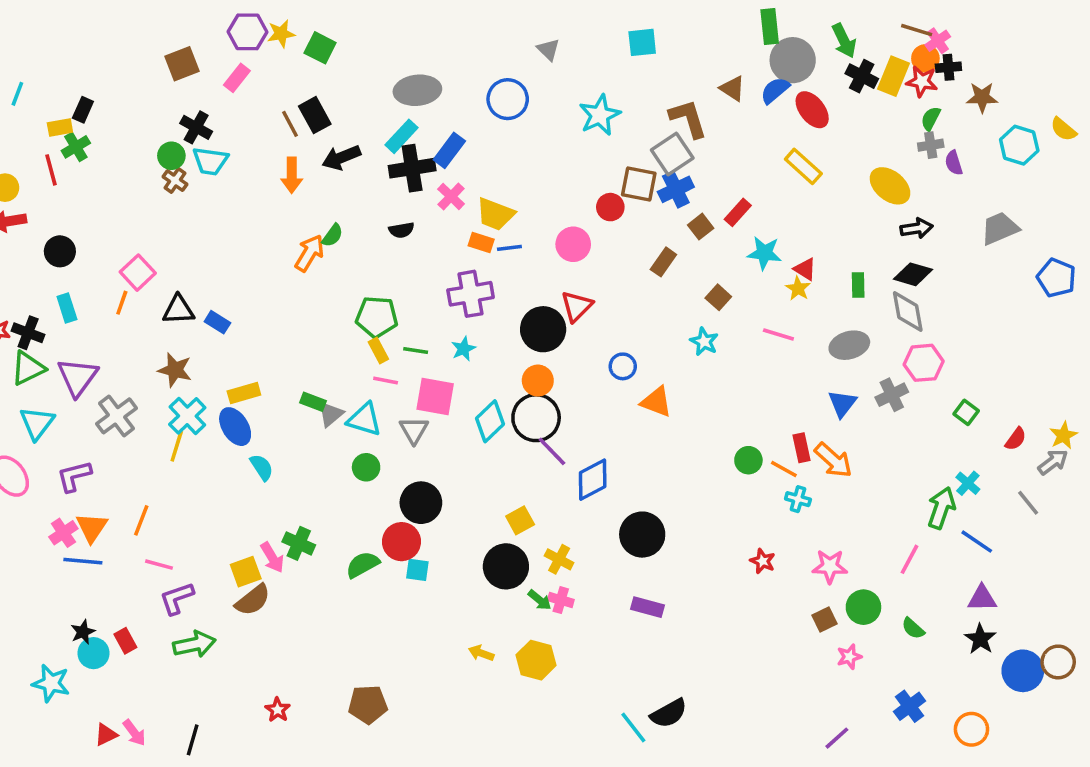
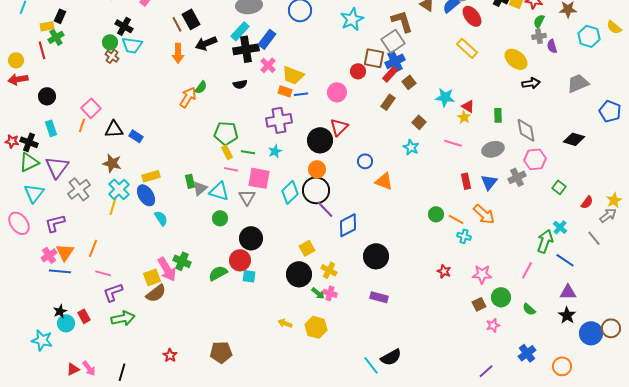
red rectangle: (738, 212) -> (390, 74), moved
black diamond: (913, 274) -> (574, 139), moved
green rectangle: (313, 402) -> (190, 181), turned 56
red rectangle: (802, 448) -> (466, 181), moved
pink arrow: (272, 558) -> (167, 269), size x1.4

